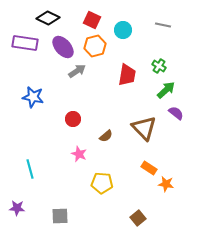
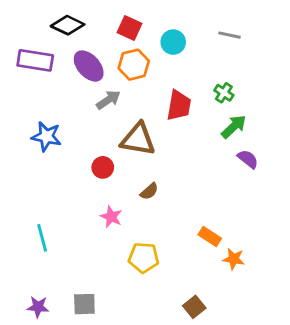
brown triangle: (144, 128) -> (138, 139), moved, turned -36
purple star: (17, 208) -> (38, 307), moved

